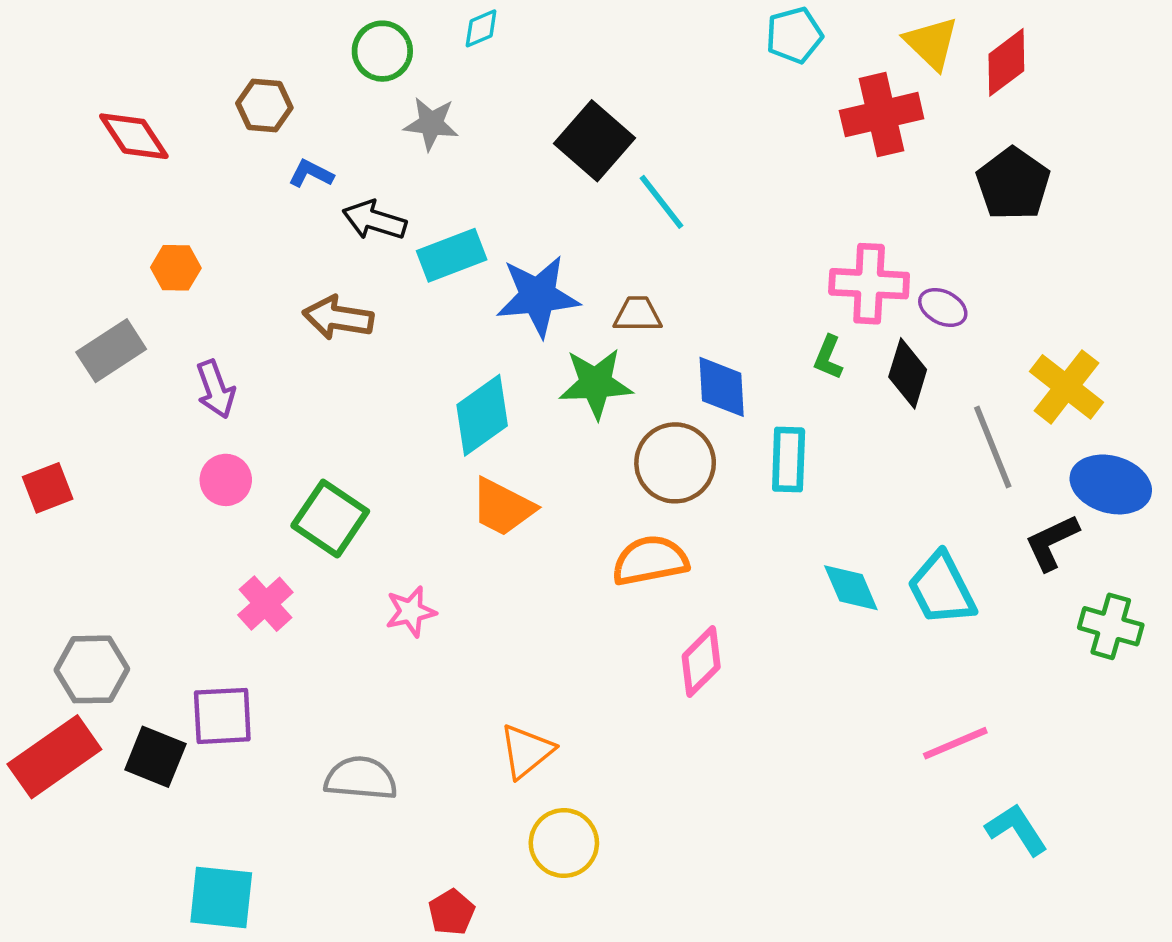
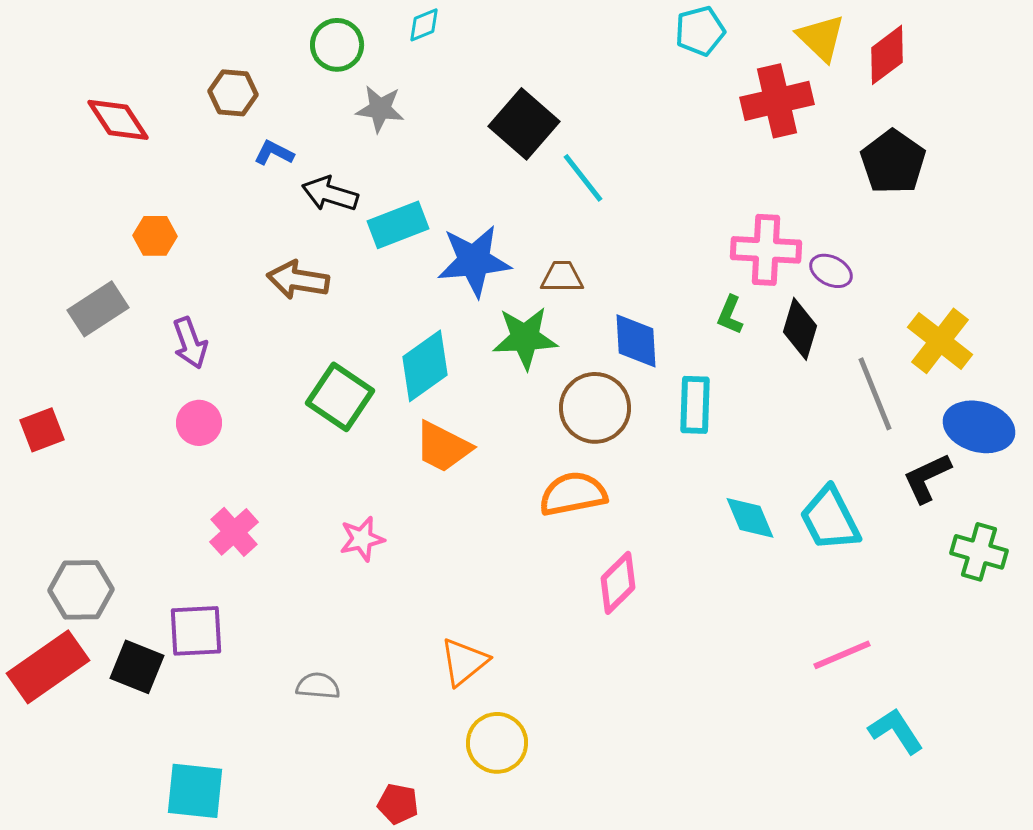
green square: (330, 519) -> (340, 397), moved
gray semicircle: (361, 778) -> (318, 686), size x0.7
red pentagon: (452, 912) -> (398, 804), turned -30

